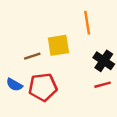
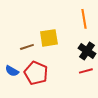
orange line: (87, 23) -> (84, 19), moved
red pentagon: (43, 87) -> (36, 73), turned 30

